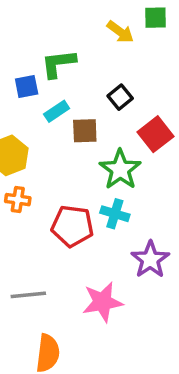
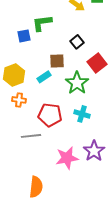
cyan rectangle: (57, 111) -> (44, 77), moved
cyan cross: (115, 214) -> (82, 114), moved
purple star: (150, 260) -> (94, 151), moved
gray line: (28, 295) -> (31, 136), moved

